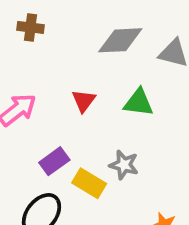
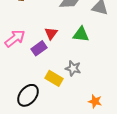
purple rectangle: (54, 161) -> (39, 48), moved

